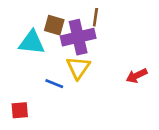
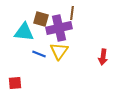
red arrow: (137, 76) -> (103, 57), turned -56
blue line: (54, 84) -> (39, 54), moved

